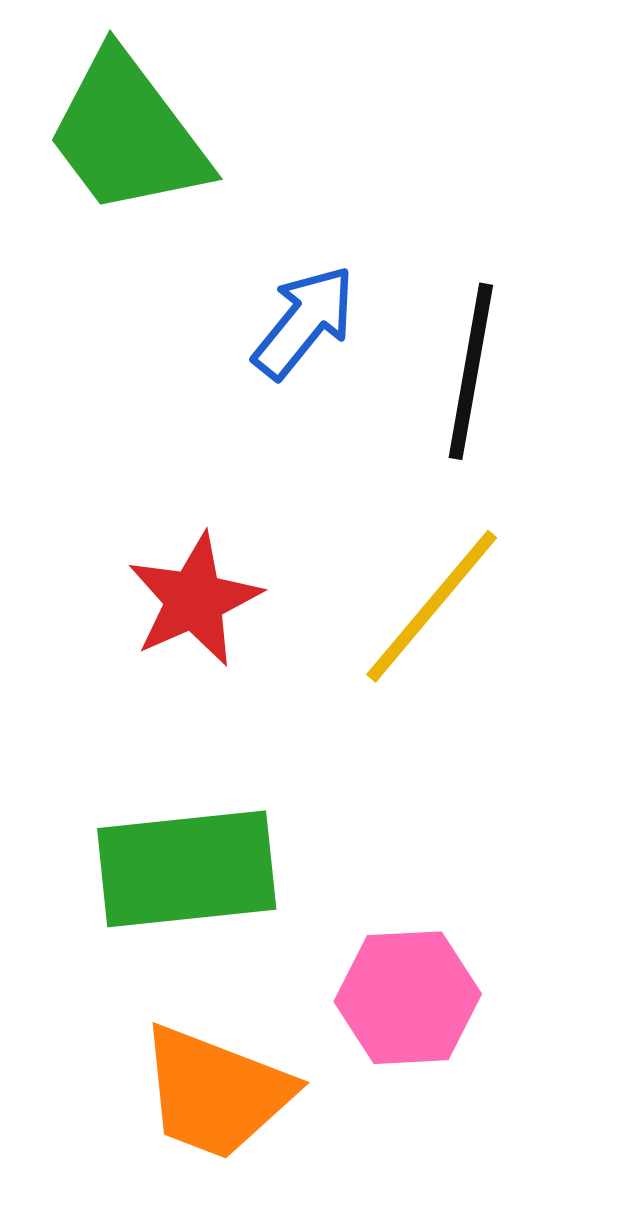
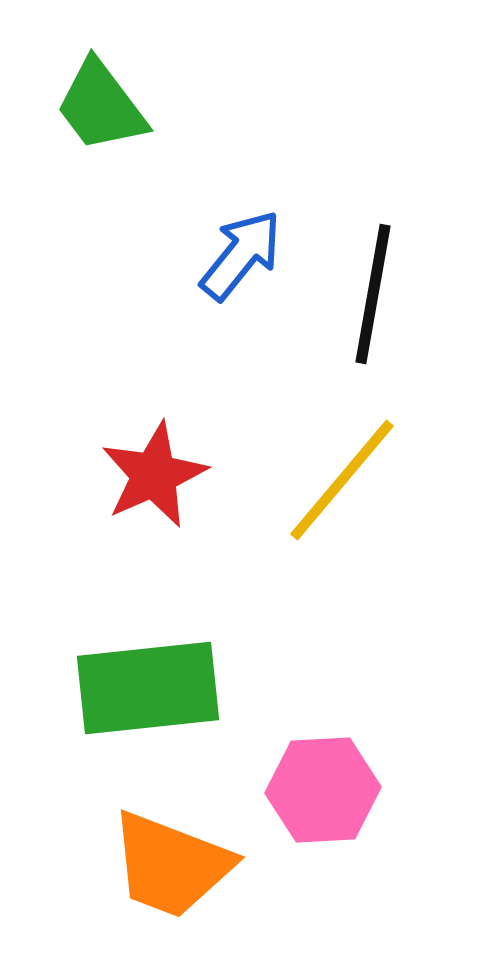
green trapezoid: (127, 134) -> (101, 106), size x0.7

